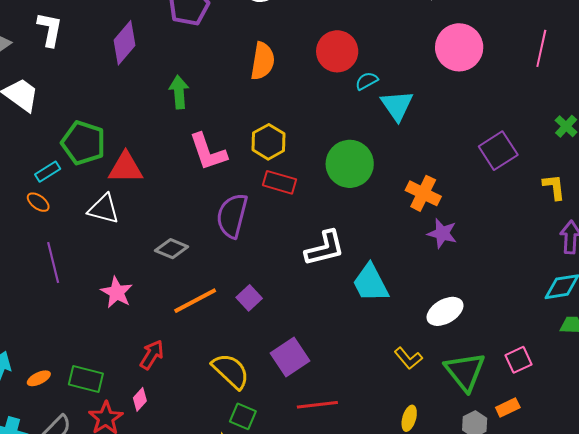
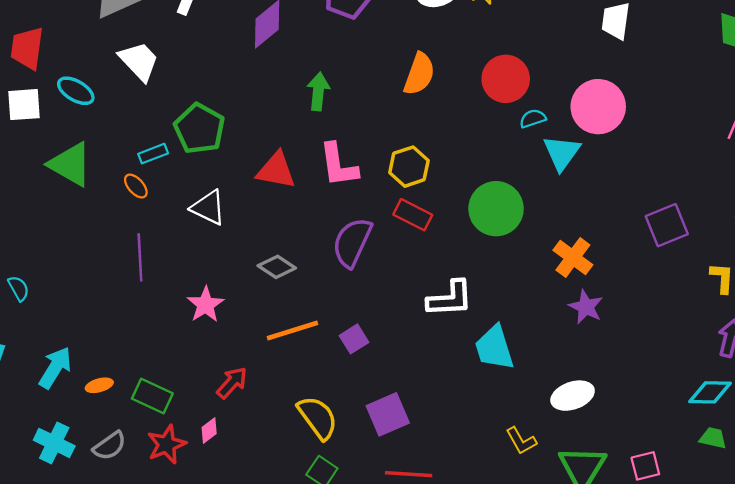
pink circle: (459, 47) -> (598, 107), moved
red triangle: (126, 168) -> (276, 170), moved

